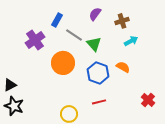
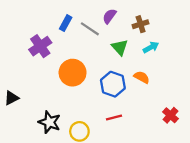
gray line: (74, 35) -> (90, 29), moved
green triangle: (94, 44) -> (120, 47), moved
black star: (14, 106) -> (49, 122), moved

